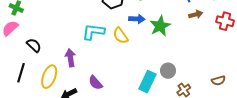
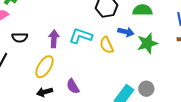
black semicircle: (34, 45) -> (20, 37), turned 126
purple arrow: (70, 58) -> (54, 39), moved
yellow ellipse: (49, 77) -> (44, 67), moved

